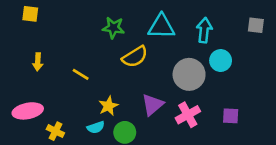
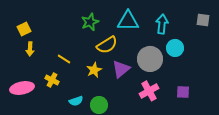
yellow square: (30, 14) -> (24, 29), moved, turned -32
green star: (113, 28) -> (90, 22), turned -30
purple triangle: (152, 105) -> (121, 69), moved
yellow star: (108, 106) -> (94, 70), moved
yellow cross: (55, 131) -> (52, 80), moved

